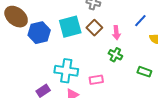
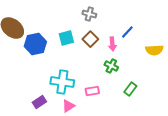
blue line: (140, 21) -> (127, 32), moved
cyan square: (70, 27) -> (66, 38), size x0.7
green rectangle: (144, 72) -> (130, 89), moved, turned -72

